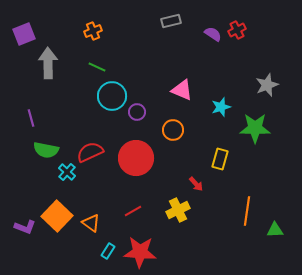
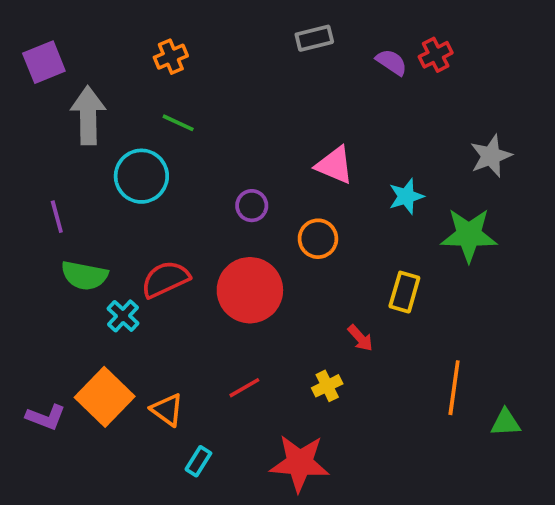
cyan circle: (112, 96) -> (141, 176), moved
yellow cross: (178, 210) -> (327, 386), size x0.7
red star: (140, 252) -> (300, 463), moved

